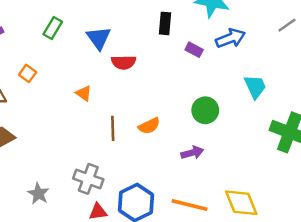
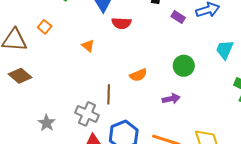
cyan trapezoid: (255, 87) -> (225, 50), turned -135
brown line: (113, 128) -> (109, 94), moved

